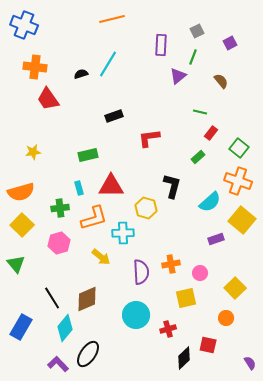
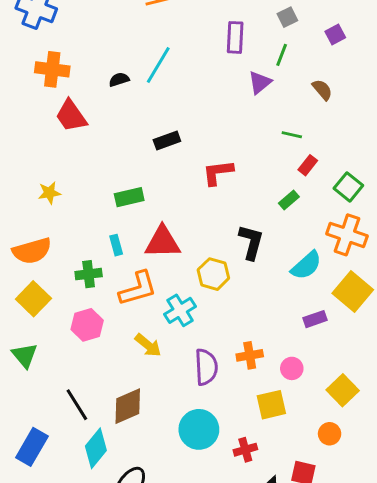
cyan cross: (123, 233) -> (180, 310), turned -30

